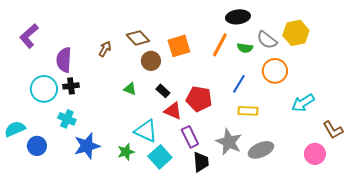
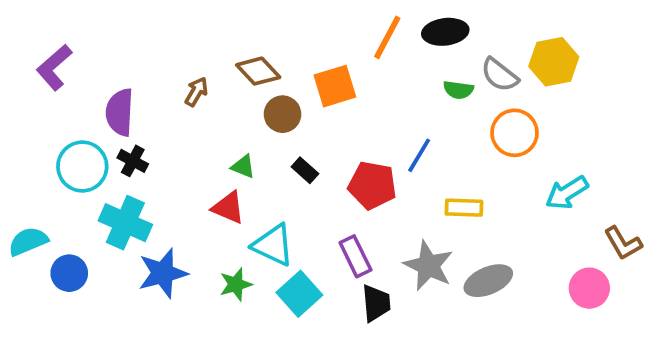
orange line: (220, 45) -> (387, 37), moved
blue line: (239, 84) -> (419, 155), moved
black cross: (71, 86) -> (133, 161), turned 35
red triangle: (173, 111) -> (228, 208), moved
cyan cross: (67, 119) -> (125, 223), size x1.5

